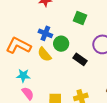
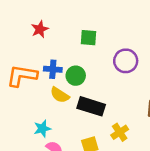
orange L-shape: (18, 46) -> (22, 76), moved
black rectangle: (80, 59) -> (91, 106), moved, size x1.5

